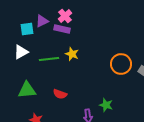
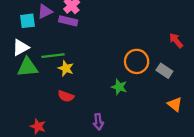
yellow star: (72, 54) -> (66, 68), moved
green triangle: (27, 90) -> (28, 67), moved
green star: (106, 105) -> (119, 87), moved

